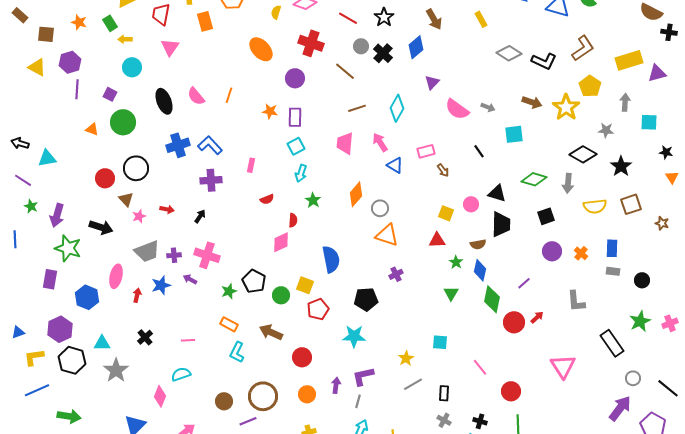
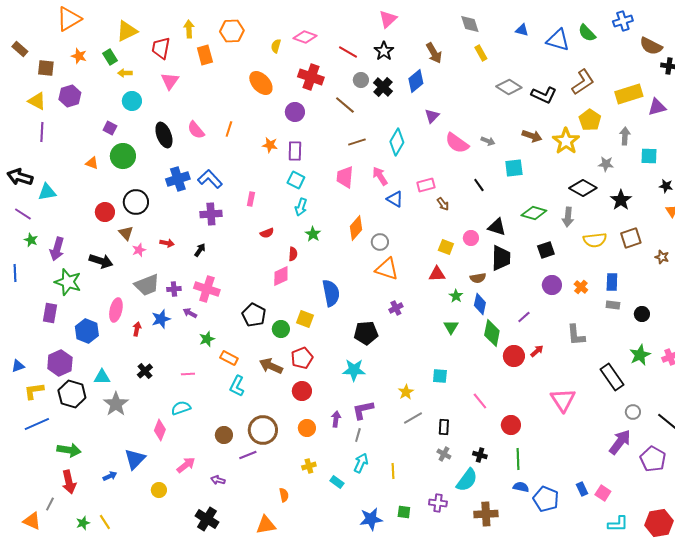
purple line: (77, 89) -> (42, 132), moved
black arrow: (20, 143) -> (20, 177), size x1.4
cyan square: (296, 146) -> (296, 180), turned -36
green star: (229, 291) -> (207, 339), moved
red pentagon: (318, 309) -> (302, 358), moved

